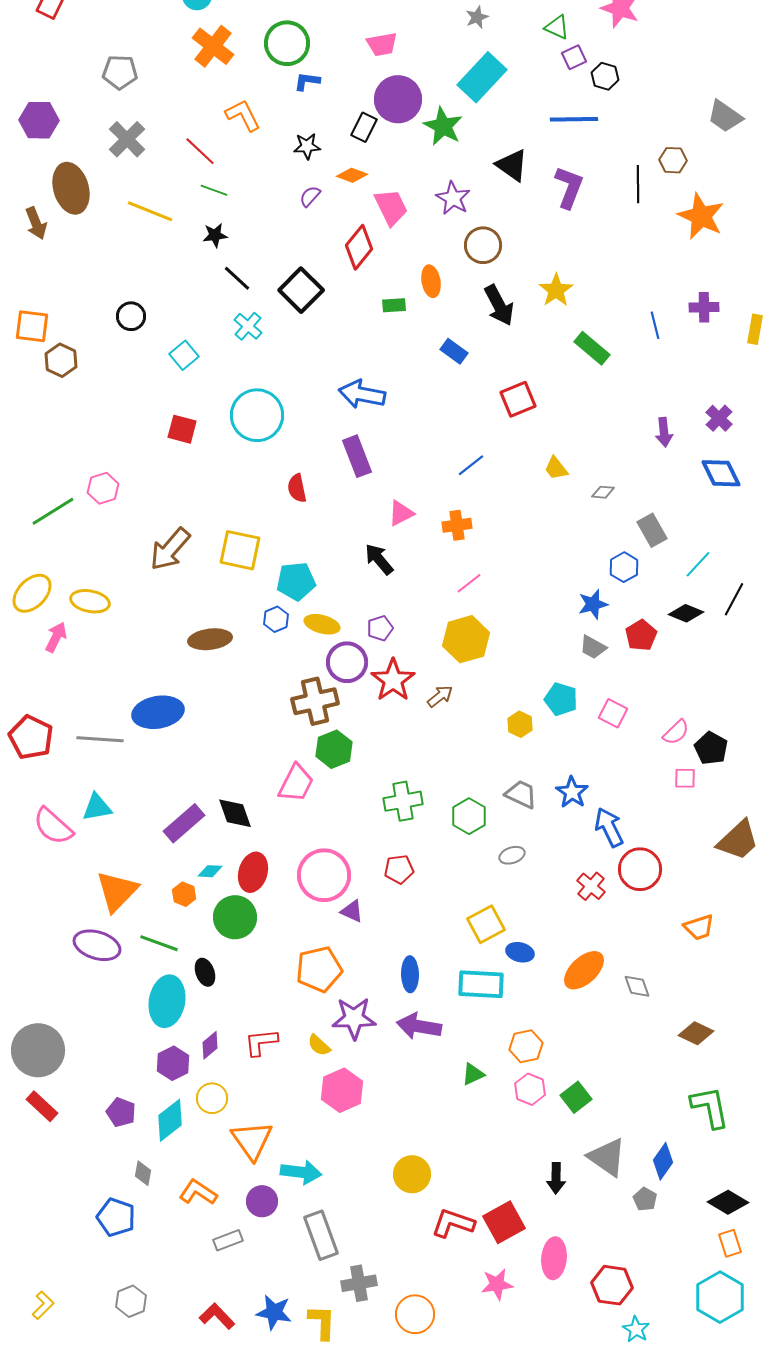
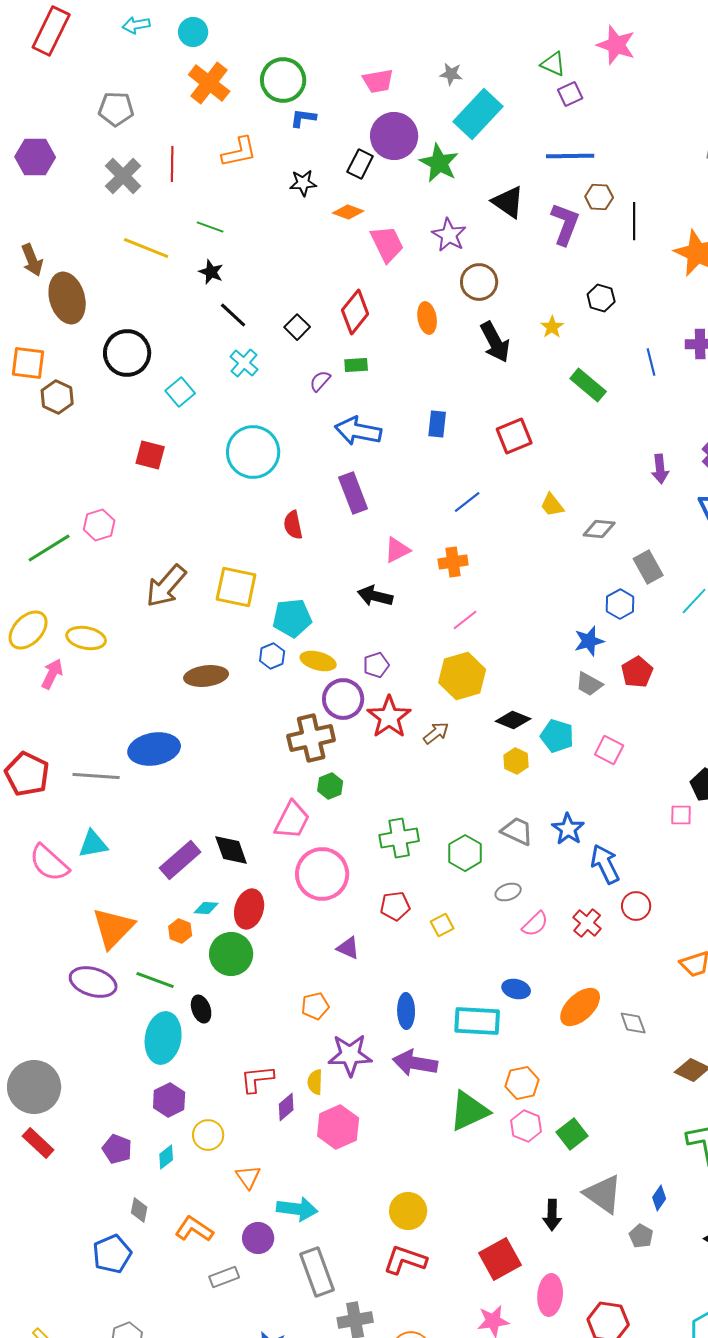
gray star: (477, 17) -> (451, 74), moved, turned 30
black hexagon: (605, 76) -> (601, 298), moved
orange L-shape: (243, 115) -> (239, 152), turned 105
red line: (200, 151) -> (172, 164), moved, turned 48
brown hexagon: (673, 160) -> (599, 197), moved
brown ellipse: (71, 188) -> (67, 298), moved
purple semicircle: (310, 196) -> (320, 381), moved
black star: (215, 235) -> (211, 272), turned 30
red diamond: (359, 247) -> (355, 312), moved
black square: (301, 290) -> (297, 327), size x0.6
yellow star: (556, 290) -> (552, 327), size x0.7
green rectangle: (394, 305) -> (356, 365), moved
black circle: (131, 316) -> (127, 353), size x1.6
blue rectangle: (454, 351) -> (437, 424), moved, turned 60
red square: (182, 429) -> (150, 455), moved
gray diamond: (603, 492) -> (599, 529), size x1.4
black arrow: (379, 559) -> (375, 596), turned -36
black diamond: (686, 613) -> (513, 720), moved
pink semicircle: (676, 732) -> (535, 924), moved
green hexagon: (334, 749) -> (330, 786), size x0.7
red circle: (640, 869) -> (636, 906), size x0.7
pink circle: (324, 875) -> (322, 874), moved
yellow square: (486, 924) -> (442, 925), moved, size x0.6
orange pentagon: (319, 969) -> (315, 1006), size x0.6
purple diamond: (210, 1045) -> (286, 1107), moved
yellow semicircle: (319, 1045) -> (315, 1082), turned 50
green triangle: (473, 1074) -> (469, 1111), size x1.8
cyan diamond: (170, 1120) -> (166, 1157), size x0.6
orange triangle: (252, 1140) -> (248, 1177), size x0.6
blue diamond: (663, 1161) -> (659, 1198), size x0.7
blue pentagon: (116, 1217) -> (112, 1254), turned 30
red L-shape: (453, 1223) -> (405, 1260), moved

